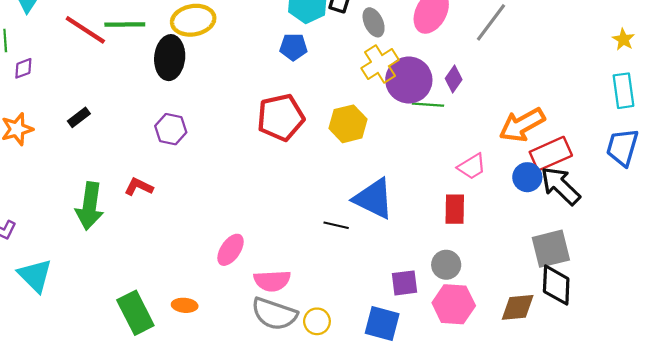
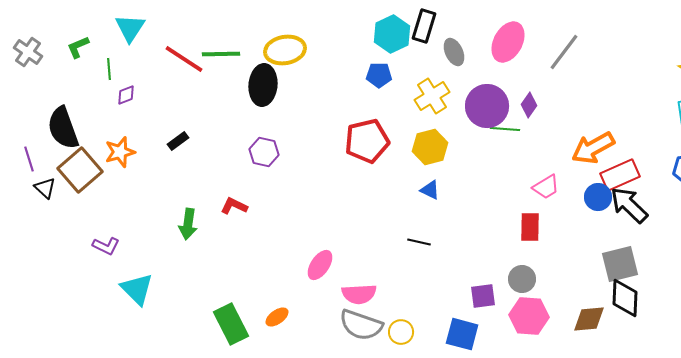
yellow cross: (380, 64) -> (432, 96), moved
blue triangle: (374, 199) -> (430, 190), moved, size x0.5
green arrow: (90, 206) -> (188, 224), size x0.7
orange ellipse: (185, 305) -> (277, 317), turned -40

